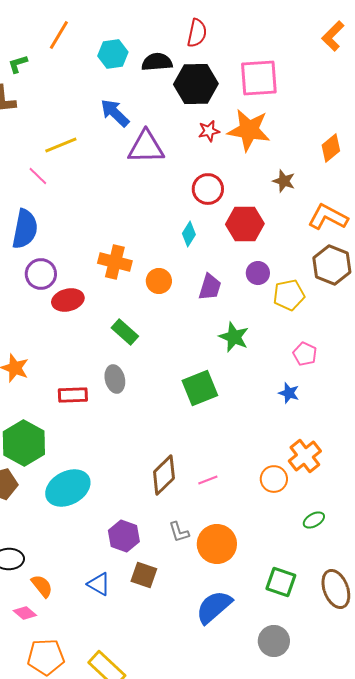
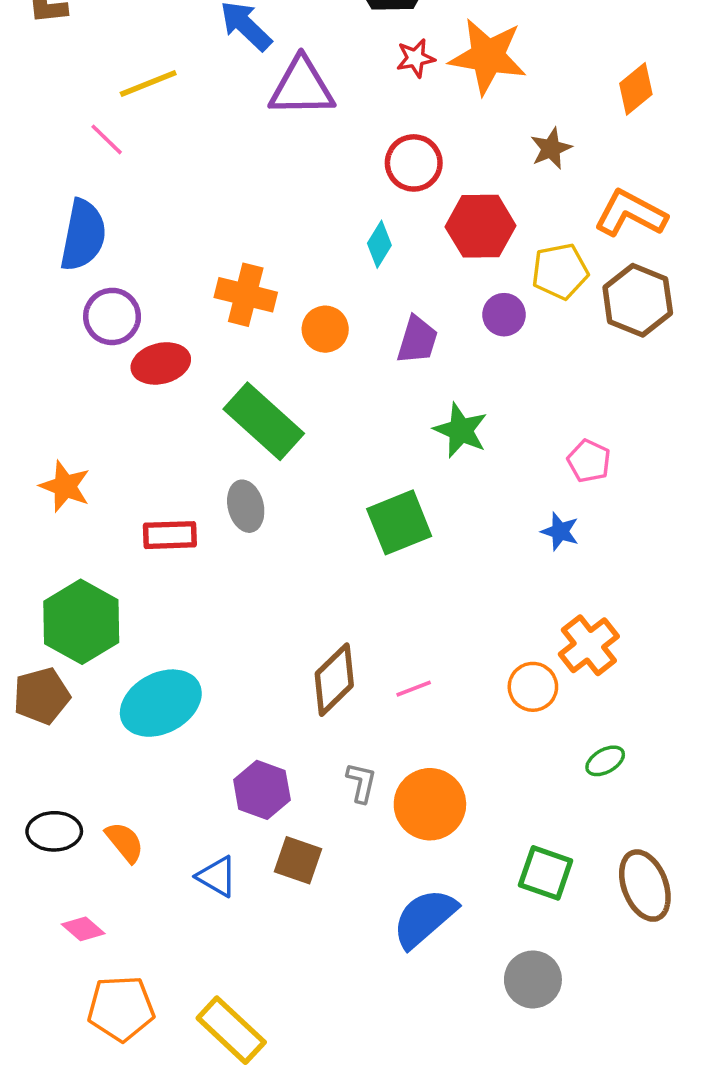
brown star: (284, 181) -> (551, 148), turned 30
yellow pentagon: (289, 295) -> (560, 271), moved
green rectangle: (125, 332) -> (264, 421), size x1.6
gray L-shape: (179, 532) -> (361, 783), turned -150
orange semicircle: (42, 586) -> (125, 842), moved

